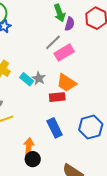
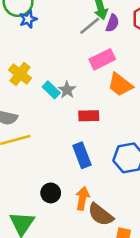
gray line: (53, 42) -> (90, 26), moved
orange trapezoid: (66, 83) -> (120, 85), moved
orange arrow: (29, 147) -> (82, 198), moved

